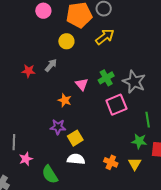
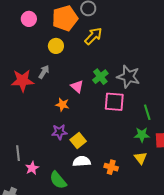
red star: (28, 71) -> (22, 81), size x1.6
pink square: (116, 105) -> (114, 102), turned 35
orange cross: (111, 162) -> (111, 167), moved

